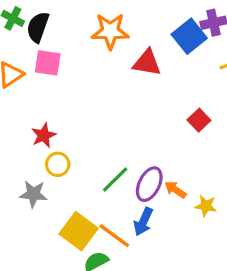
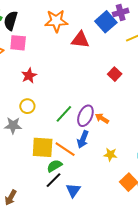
red star: (44, 135) -> (29, 76), moved
yellow star: (206, 206) -> (110, 155), moved
yellow square: (79, 231) -> (43, 147), turned -30

